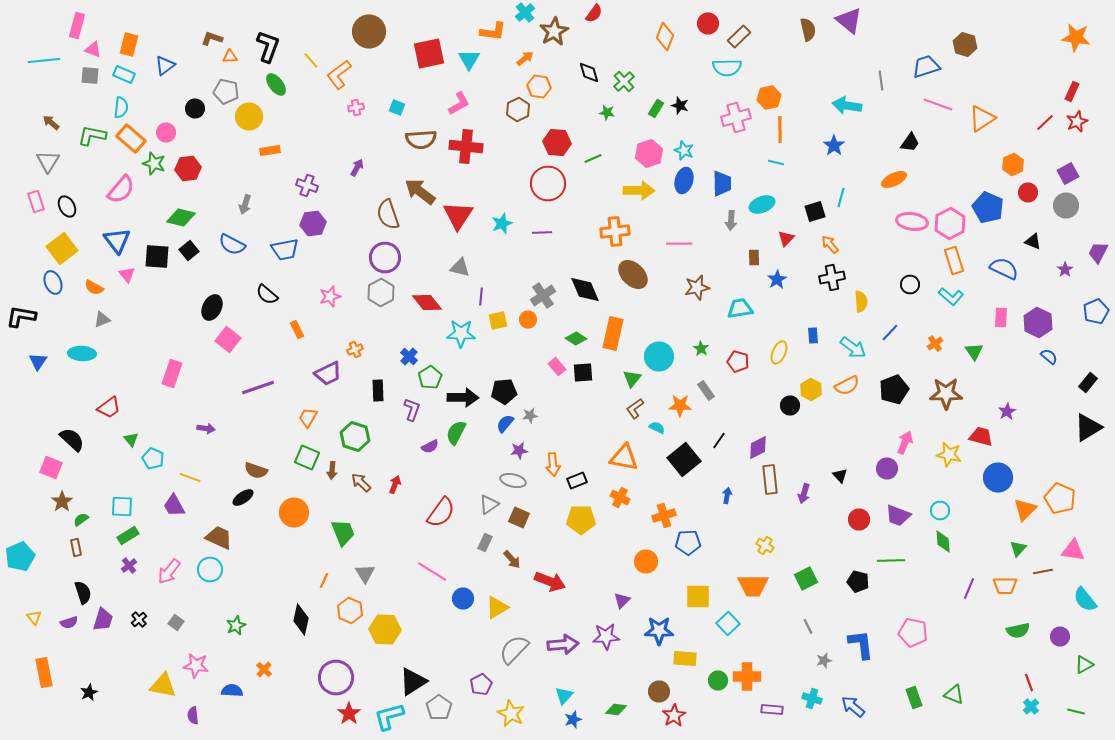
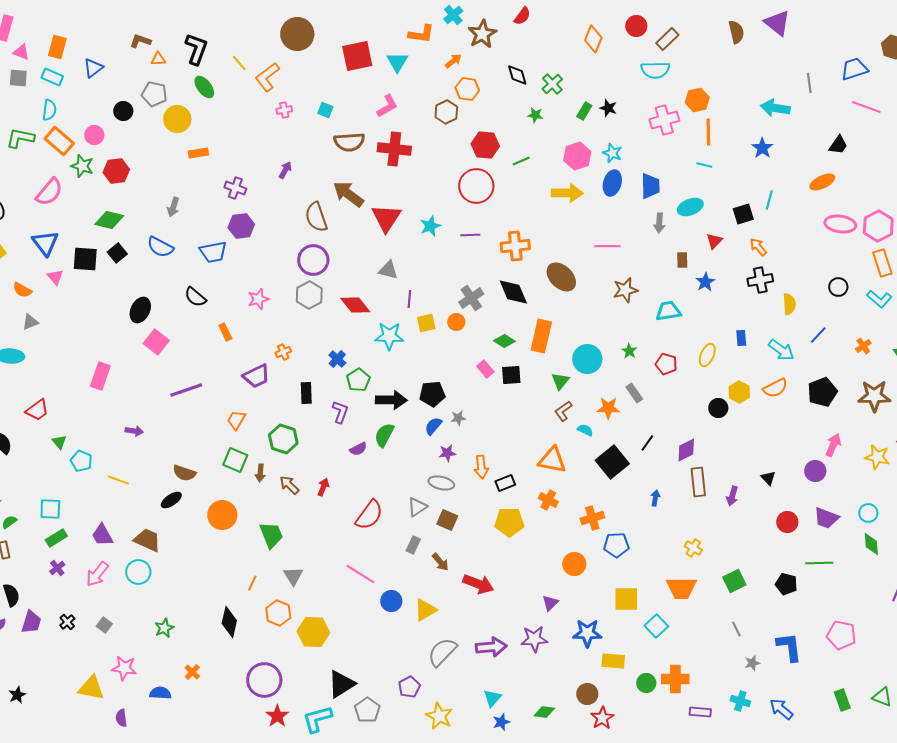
orange cross: (615, 232) -> (515, 246), moved
purple trapezoid: (174, 506) -> (102, 535), moved

